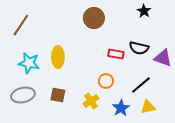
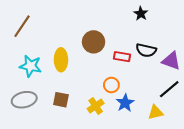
black star: (144, 11) -> (141, 14), moved
brown circle: (94, 18) -> (94, 42), moved
black line: (141, 85) -> (169, 89), moved
blue star: (121, 108) -> (125, 103), moved

